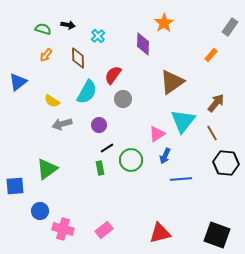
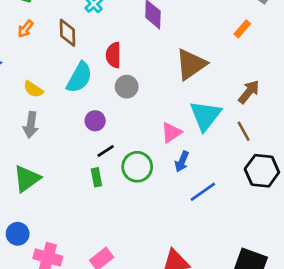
red semicircle: (113, 75) -> (114, 55), turned -36
gray arrow: (62, 124) -> (31, 125), moved, turned -66
blue line: (181, 179) -> (203, 192), turned -30

